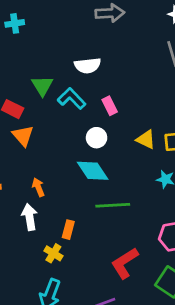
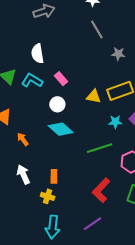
white semicircle: (88, 66) -> (38, 54), turned 102
orange arrow: (38, 187) -> (23, 139), moved
green line: (113, 205) -> (100, 148), moved

